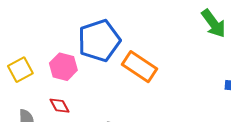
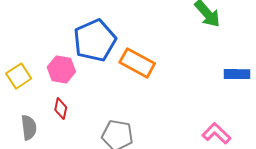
red diamond: (59, 106) -> (61, 109), turned 45

